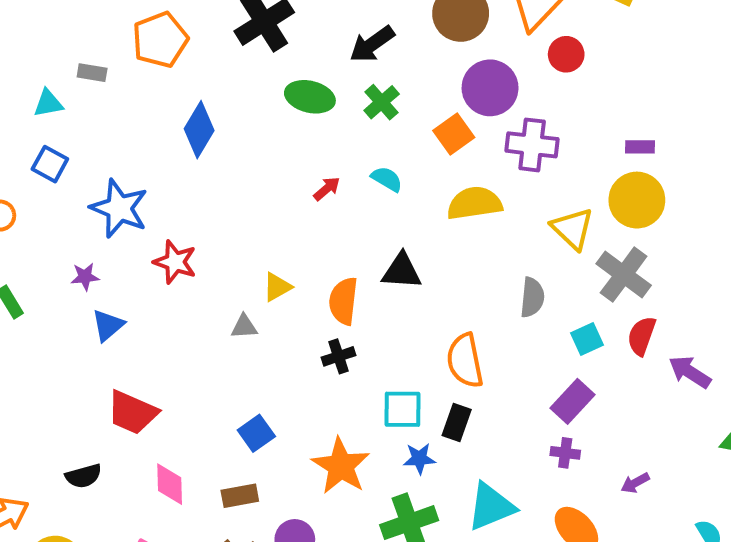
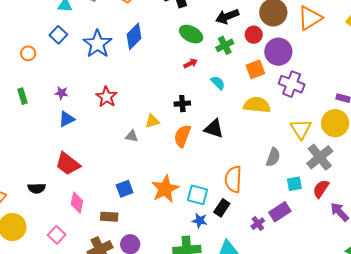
red circle: (566, 54) -> (254, 35), moved
red arrow: (327, 189) -> (191, 63), moved
blue star: (119, 208) -> (97, 44), moved
black cross: (339, 356) -> (182, 104), moved
purple cross: (565, 453) -> (258, 224), moved, turned 32
orange star: (341, 466) -> (165, 189), moved

